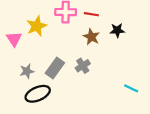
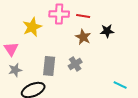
pink triangle: (14, 39) -> (11, 49), moved
gray rectangle: (55, 68) -> (49, 66), turned -30
gray star: (27, 71) -> (15, 70), moved

